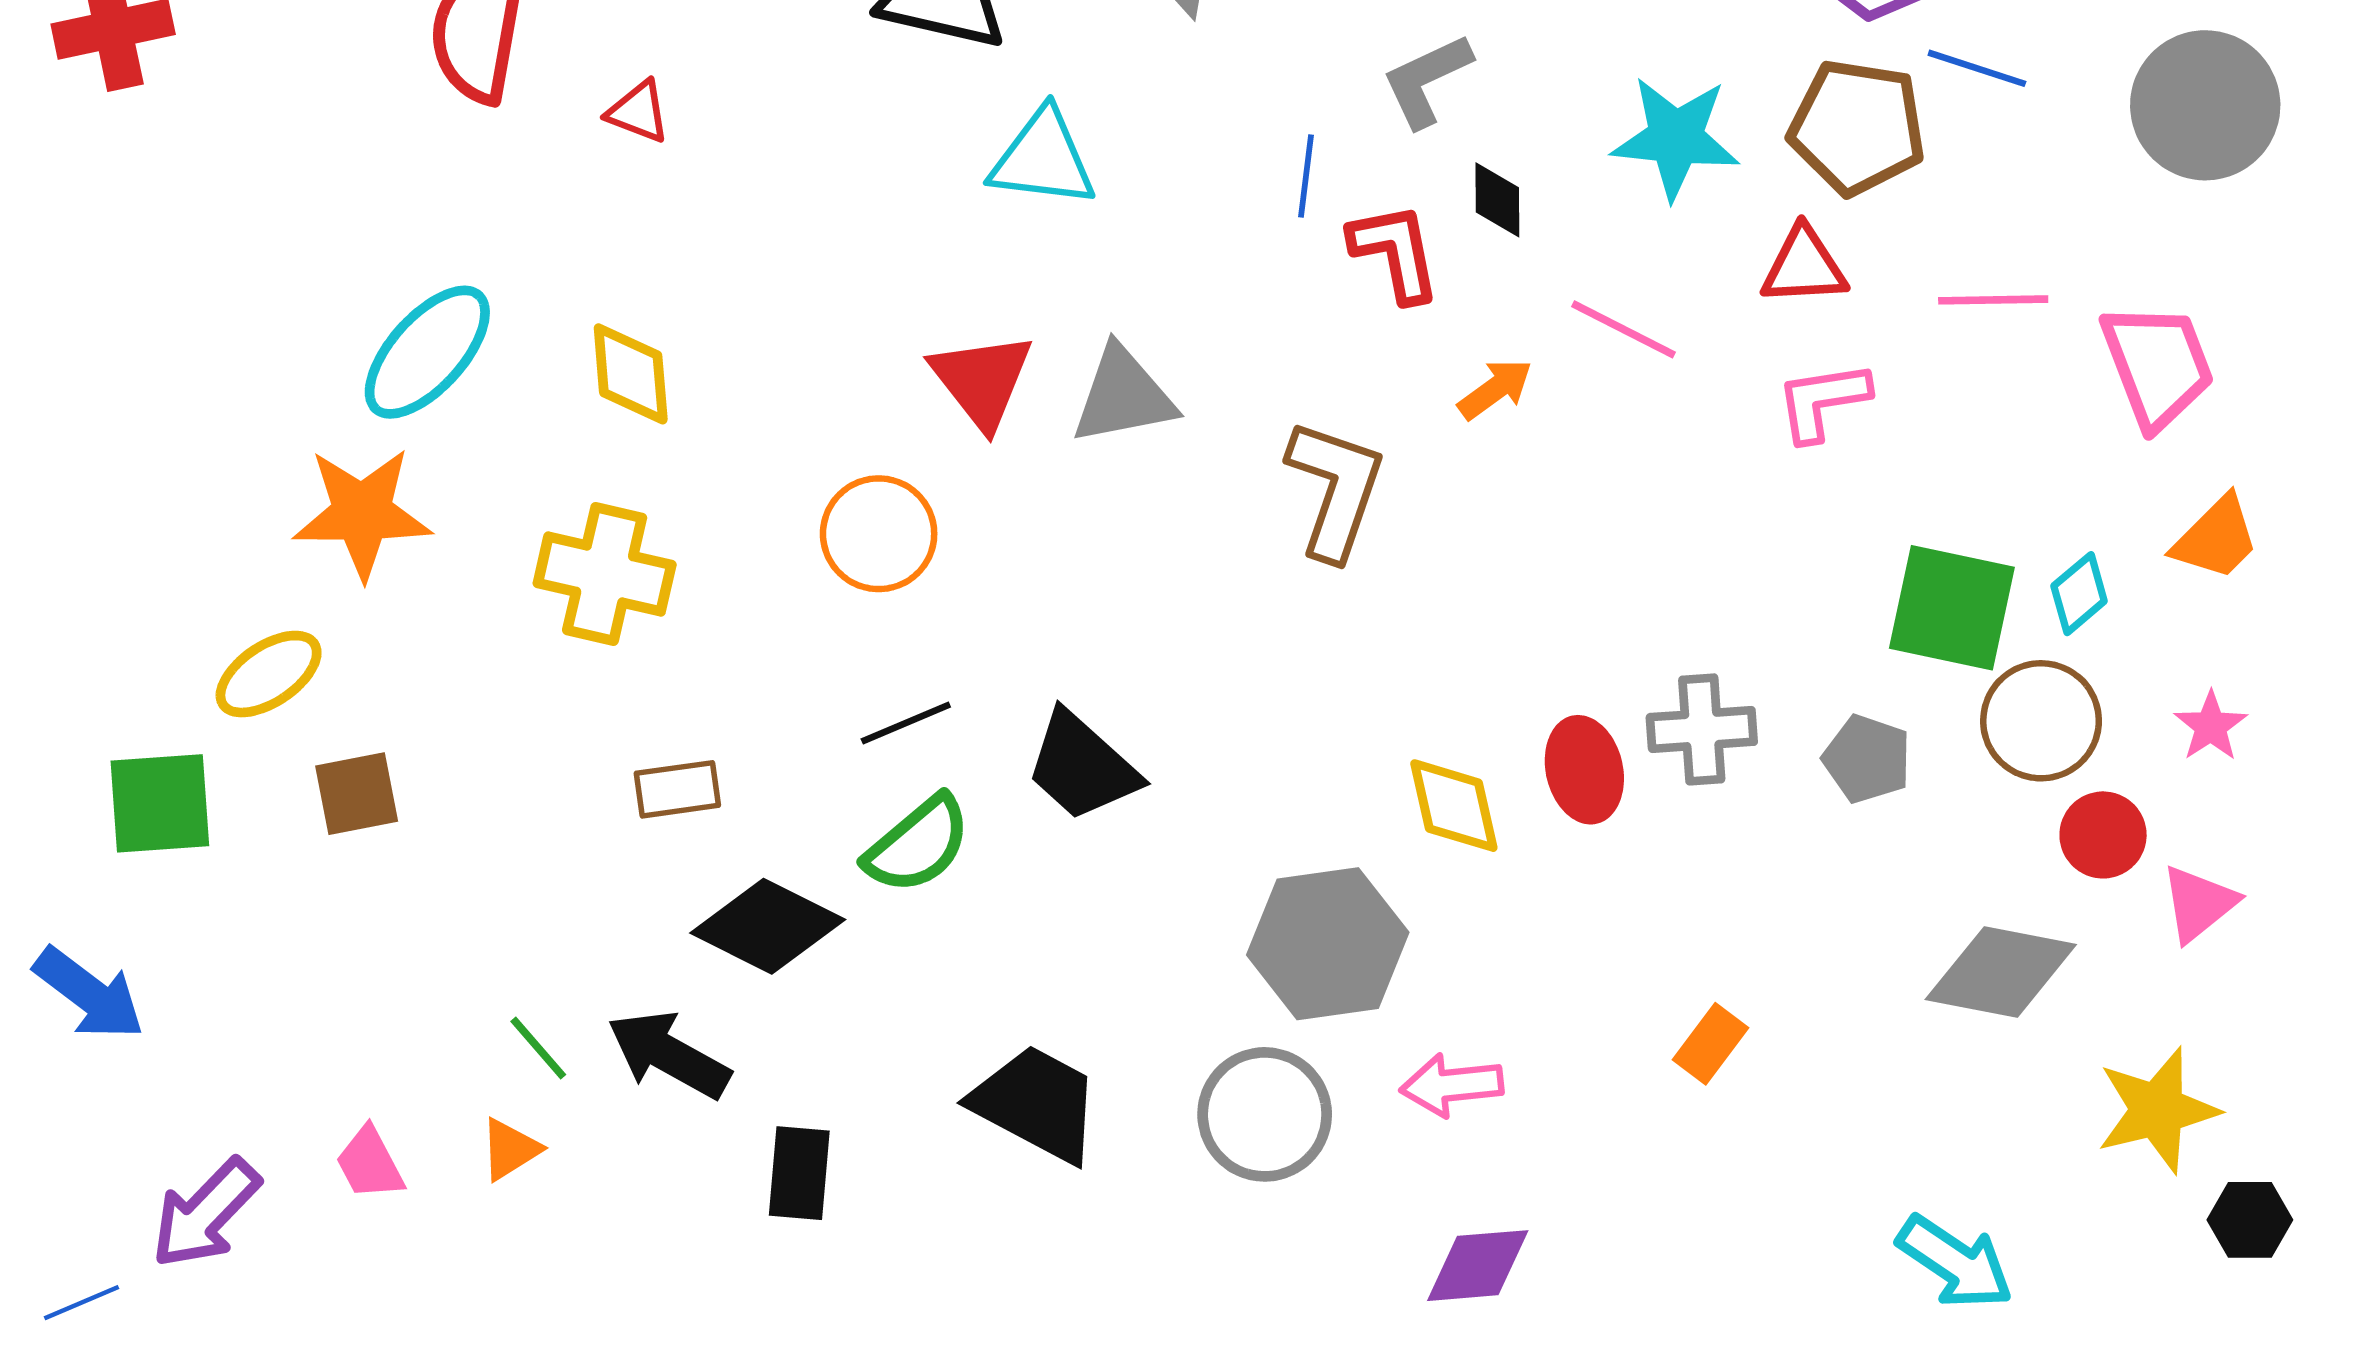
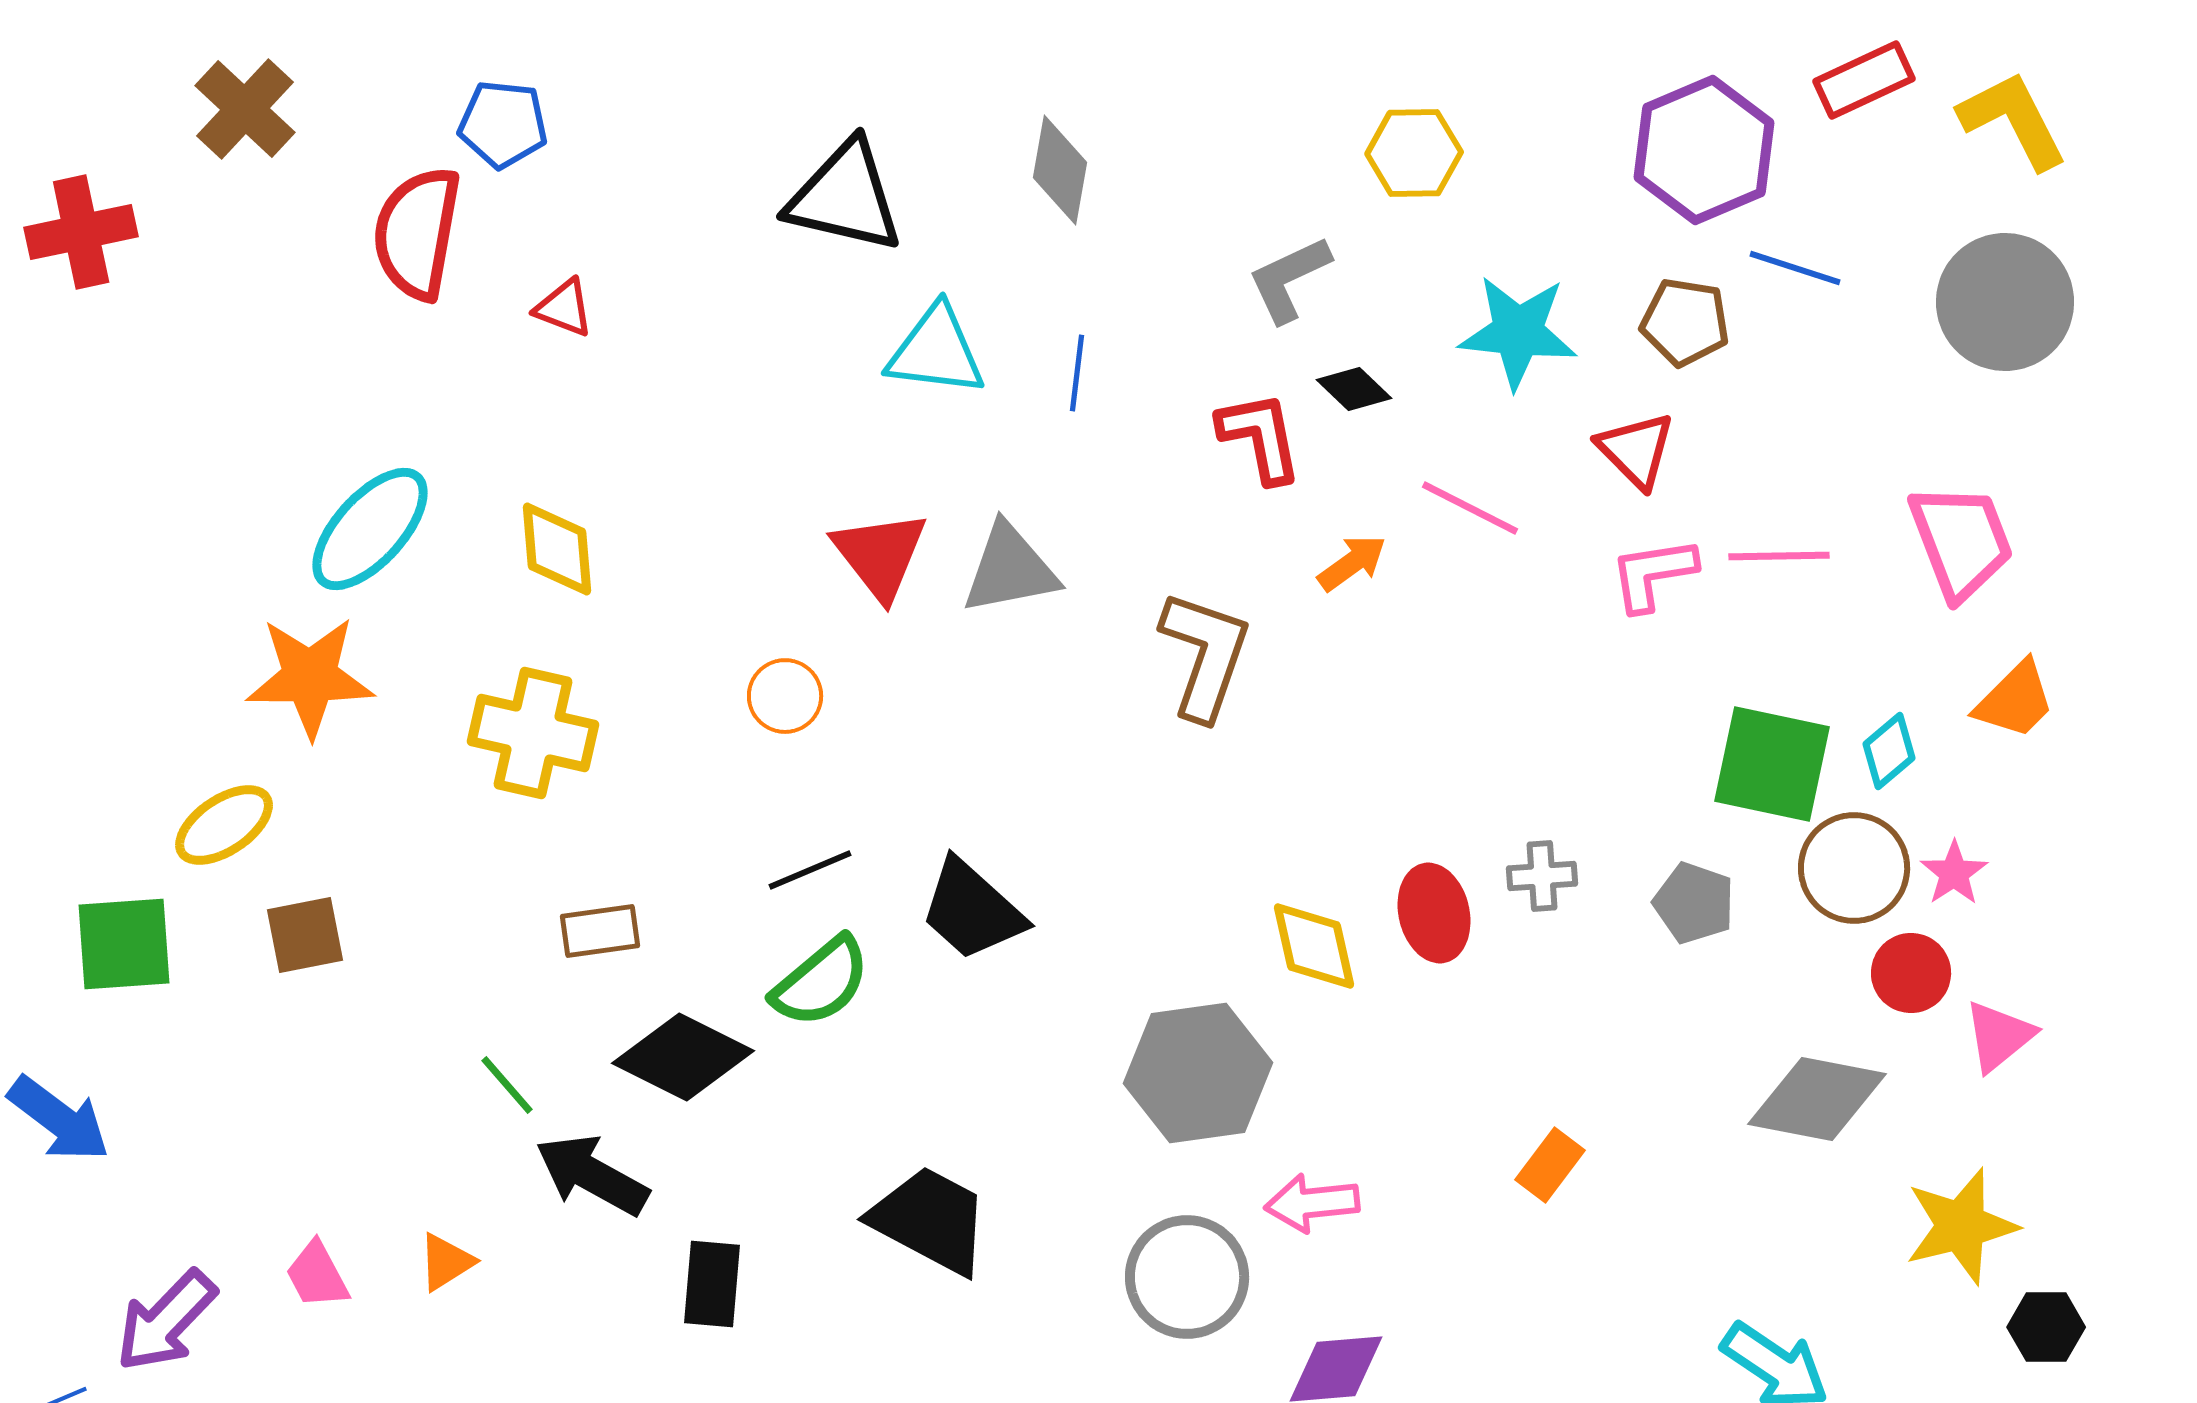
brown pentagon: (1857, 127) -> (1685, 322), size x0.7
blue line: (1306, 176) -> (1077, 373), moved
black diamond: (1497, 200) -> (1354, 389), turned -46
red triangle: (1804, 266) -> (1636, 450), turned 48
pink line: (1993, 300) -> (1779, 556), moved
orange circle: (879, 534) -> (785, 696), size x0.7
pink star: (2211, 726) -> (1954, 873), moved
gray cross: (1702, 729) -> (1542, 876), size x0.7
green line: (538, 1048) -> (507, 1085), moved
gray circle: (1265, 1114) -> (1187, 1277), moved

